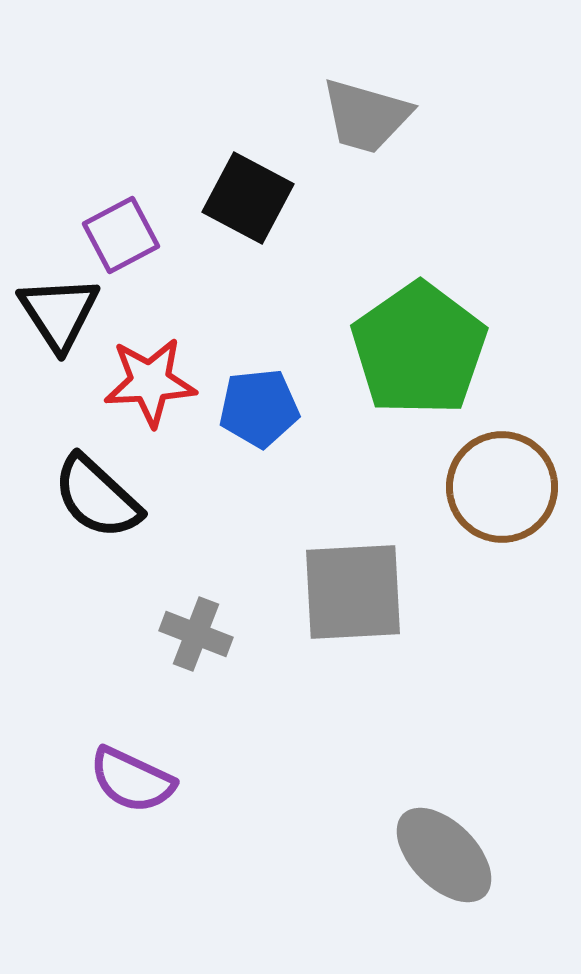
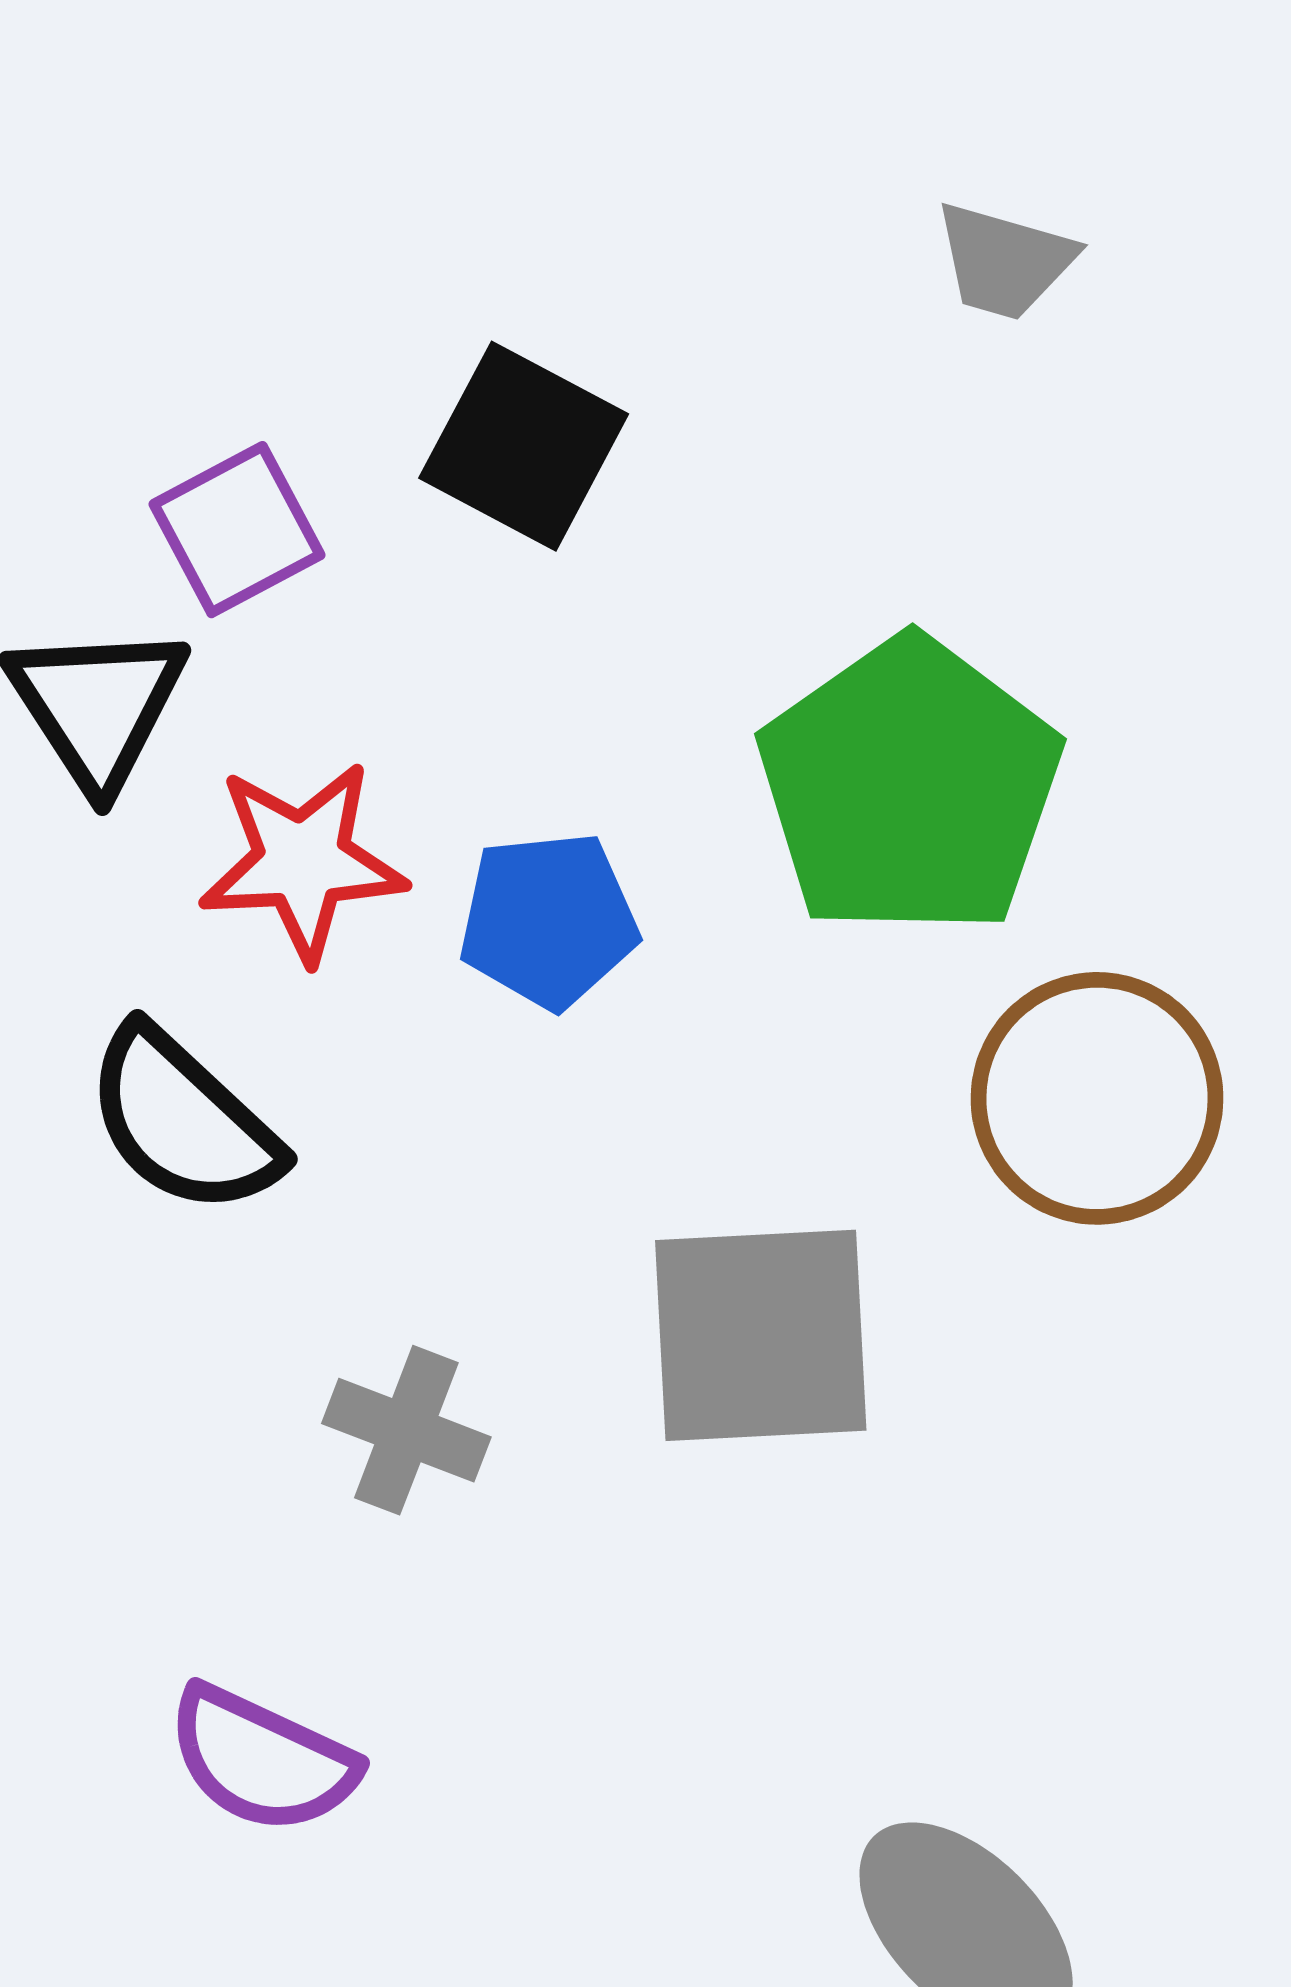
gray trapezoid: (366, 116) -> (1004, 261), moved, size x0.7

